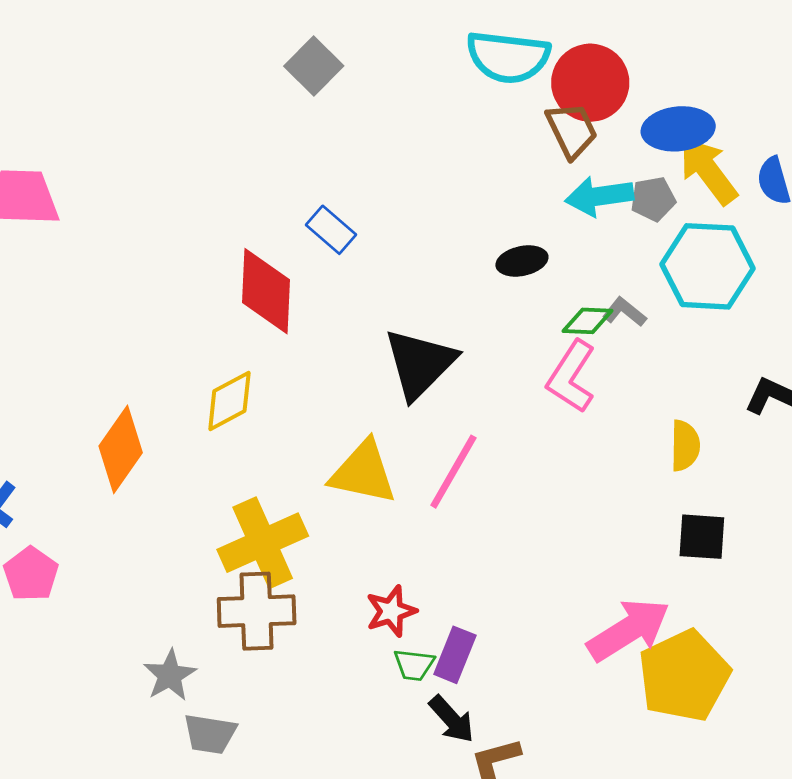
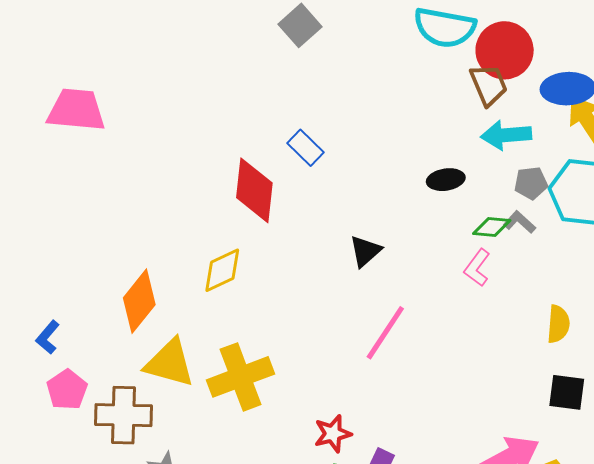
gray pentagon: (653, 199) -> (531, 183), moved
black triangle: (420, 364) -> (365, 251), size x0.6
pink L-shape: (571, 377) -> (477, 268), size x0.7
yellow triangle: (363, 472) -> (170, 363), moved
brown cross: (257, 611) -> (123, 415), moved

